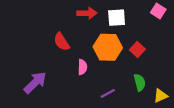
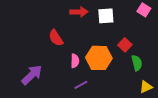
orange hexagon: (108, 47) -> (99, 58), moved
green semicircle: (140, 82) -> (137, 63), moved
purple line: (108, 93) -> (81, 85), moved

